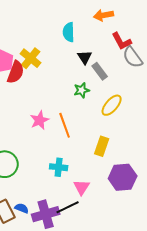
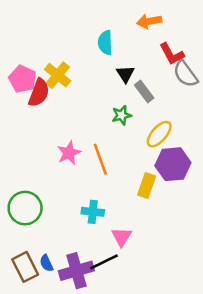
purple hexagon: (123, 177) -> (173, 164), moved
blue semicircle: (22, 208) -> (46, 263), turned -136

